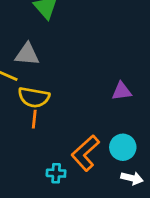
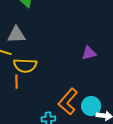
orange line: (34, 119) -> (16, 82), moved
cyan circle: (123, 147) -> (91, 106), moved

